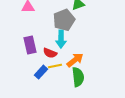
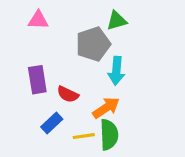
cyan arrow: (61, 39) -> (116, 71), moved
yellow line: (55, 66) -> (84, 136), moved

